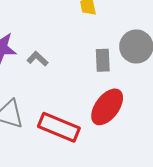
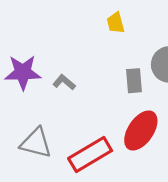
red rectangle: (59, 127) -> (90, 154), turned -51

